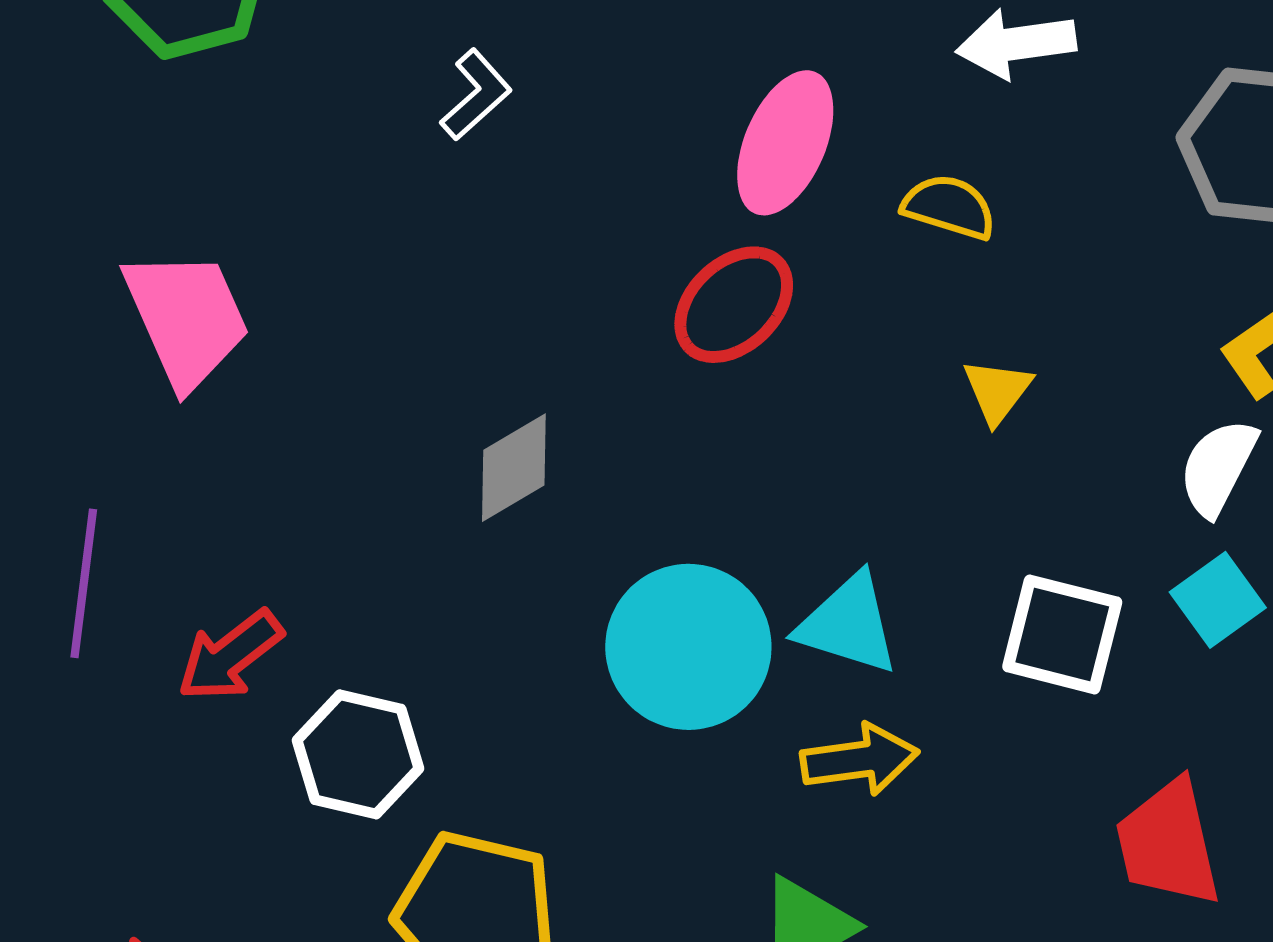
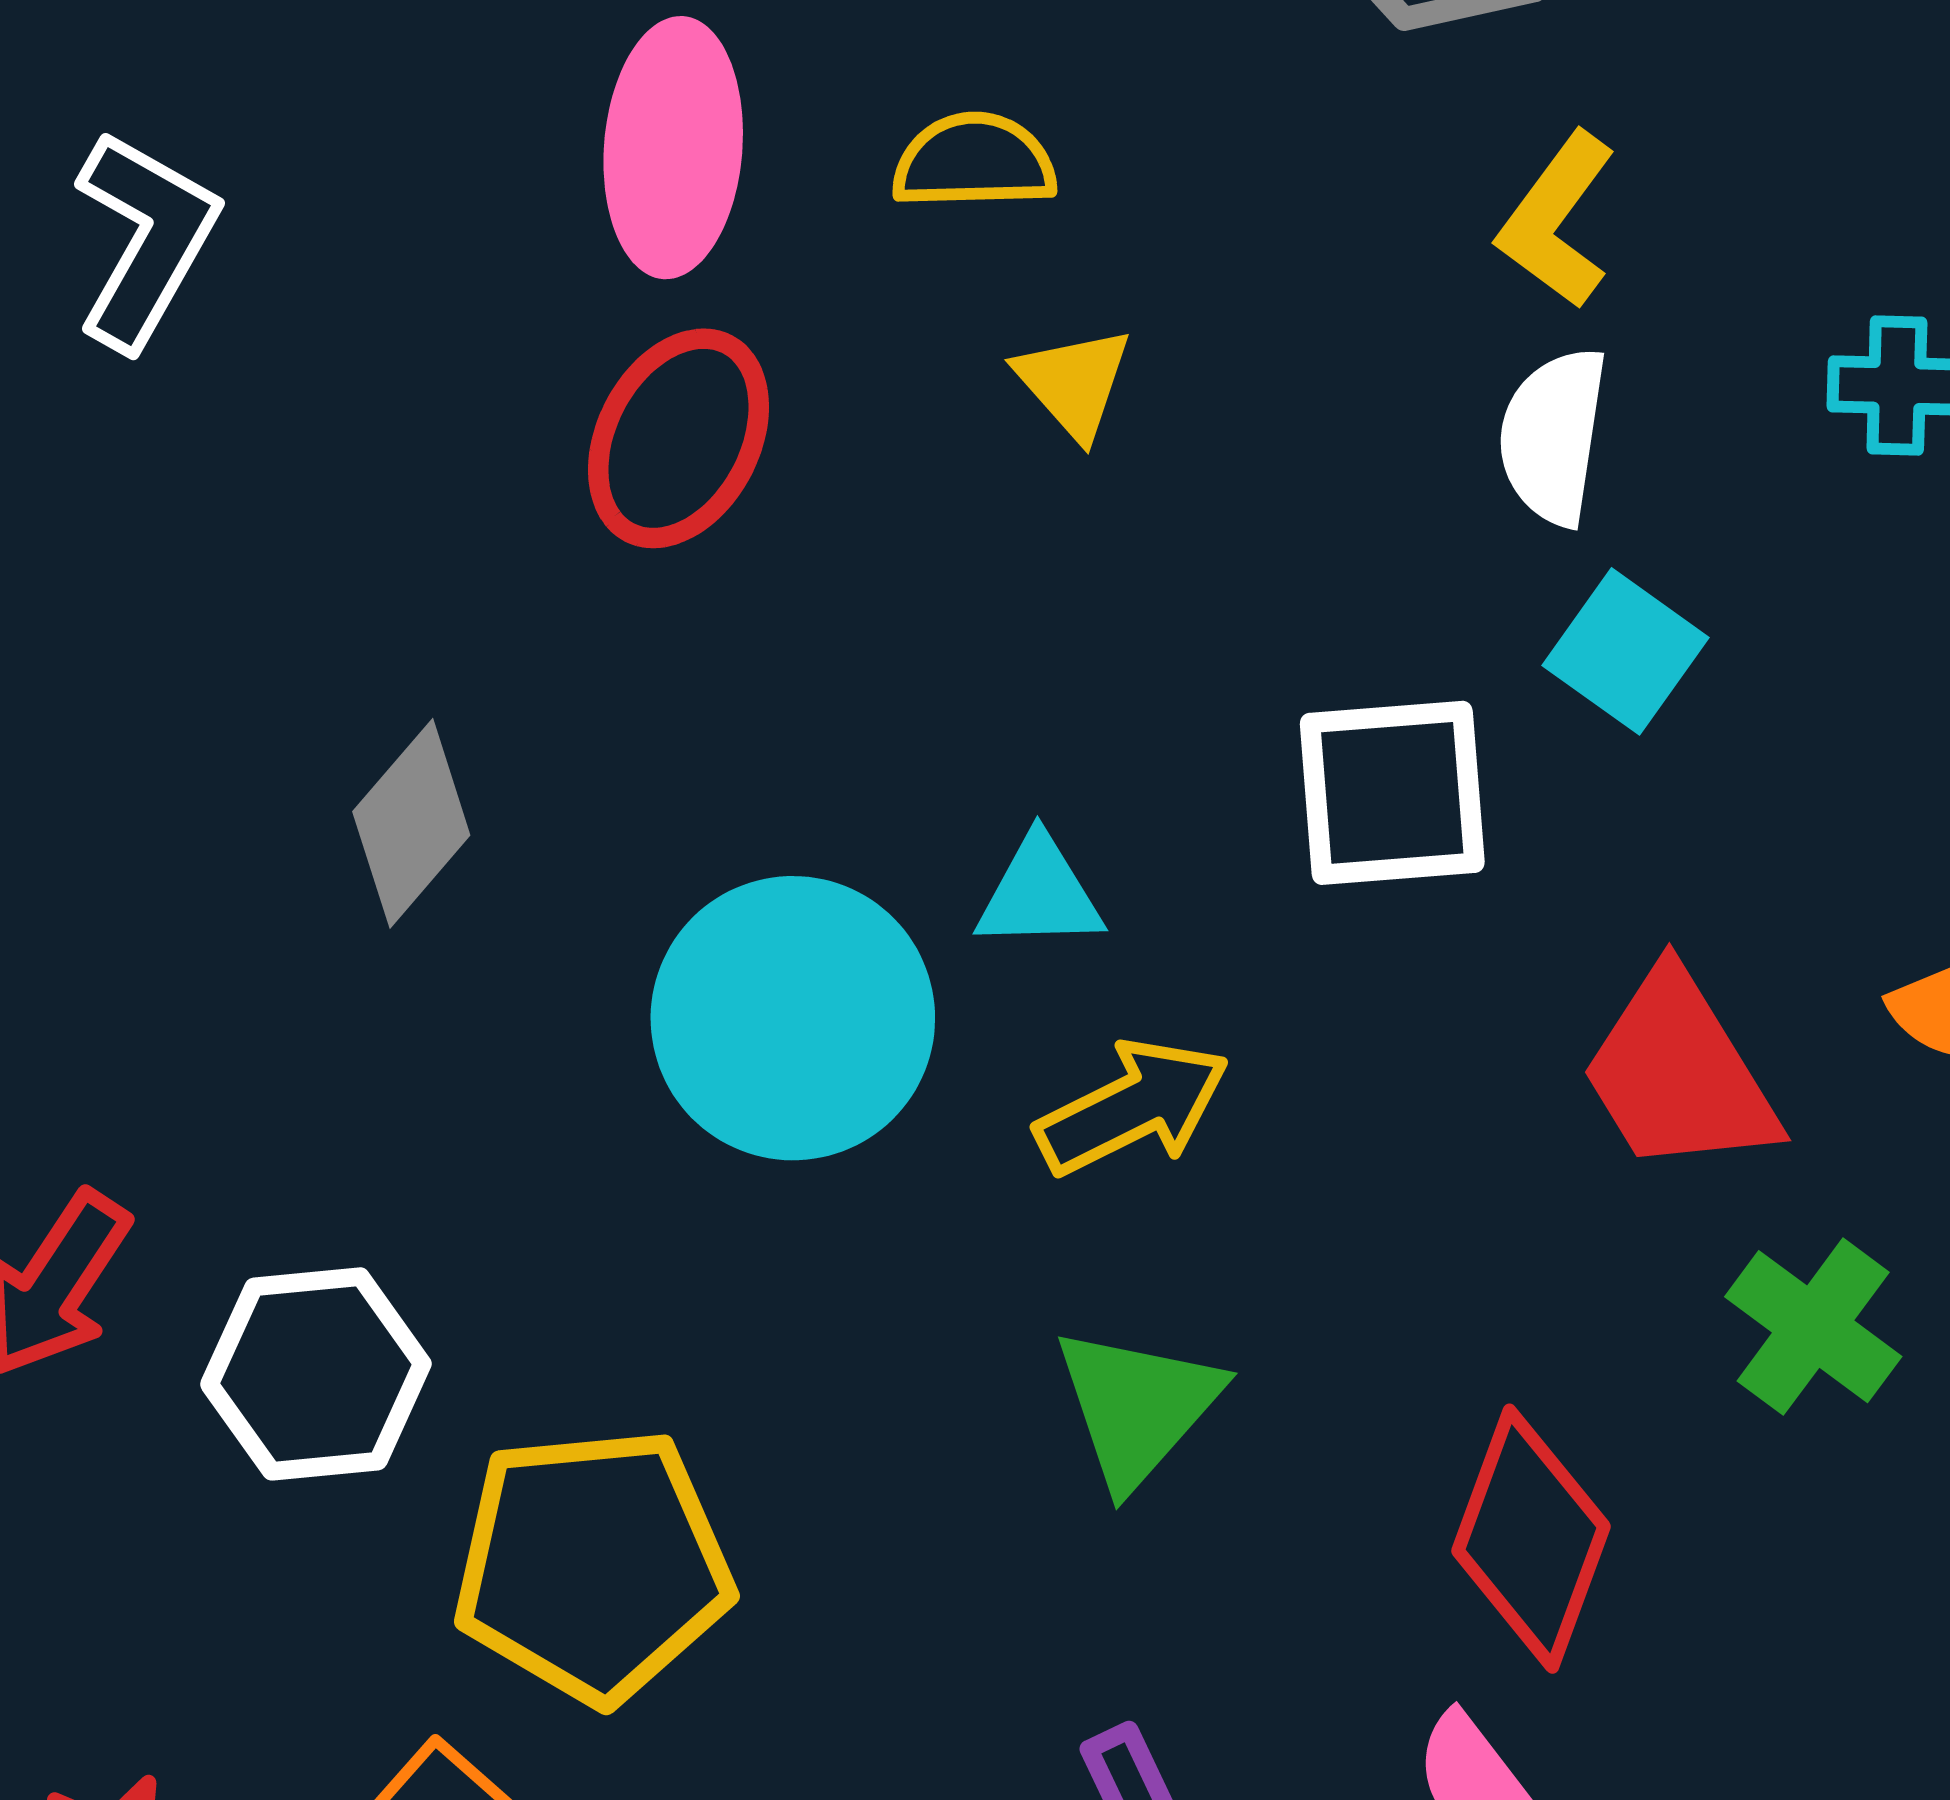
white L-shape: (476, 95) -> (145, 239), size x1.4
yellow triangle: (997, 391) -> (1074, 383), moved
cyan triangle: (848, 624) -> (1039, 894), size x0.7

